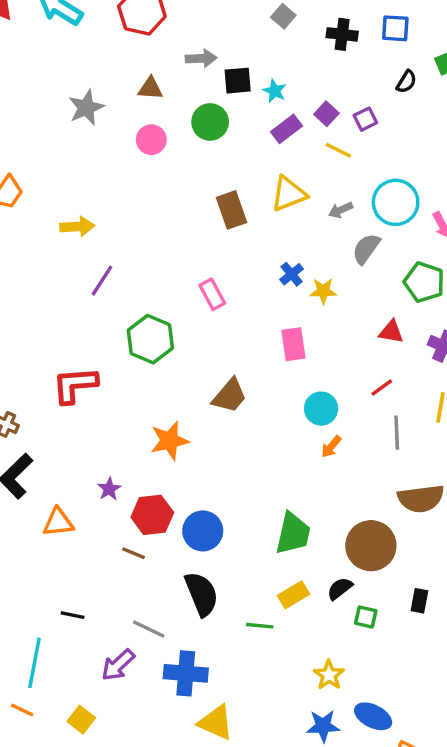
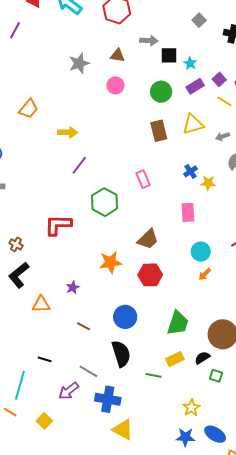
green circle: (210, 122) -> (161, 92), moved
red hexagon: (152, 515) -> (150, 275), moved

